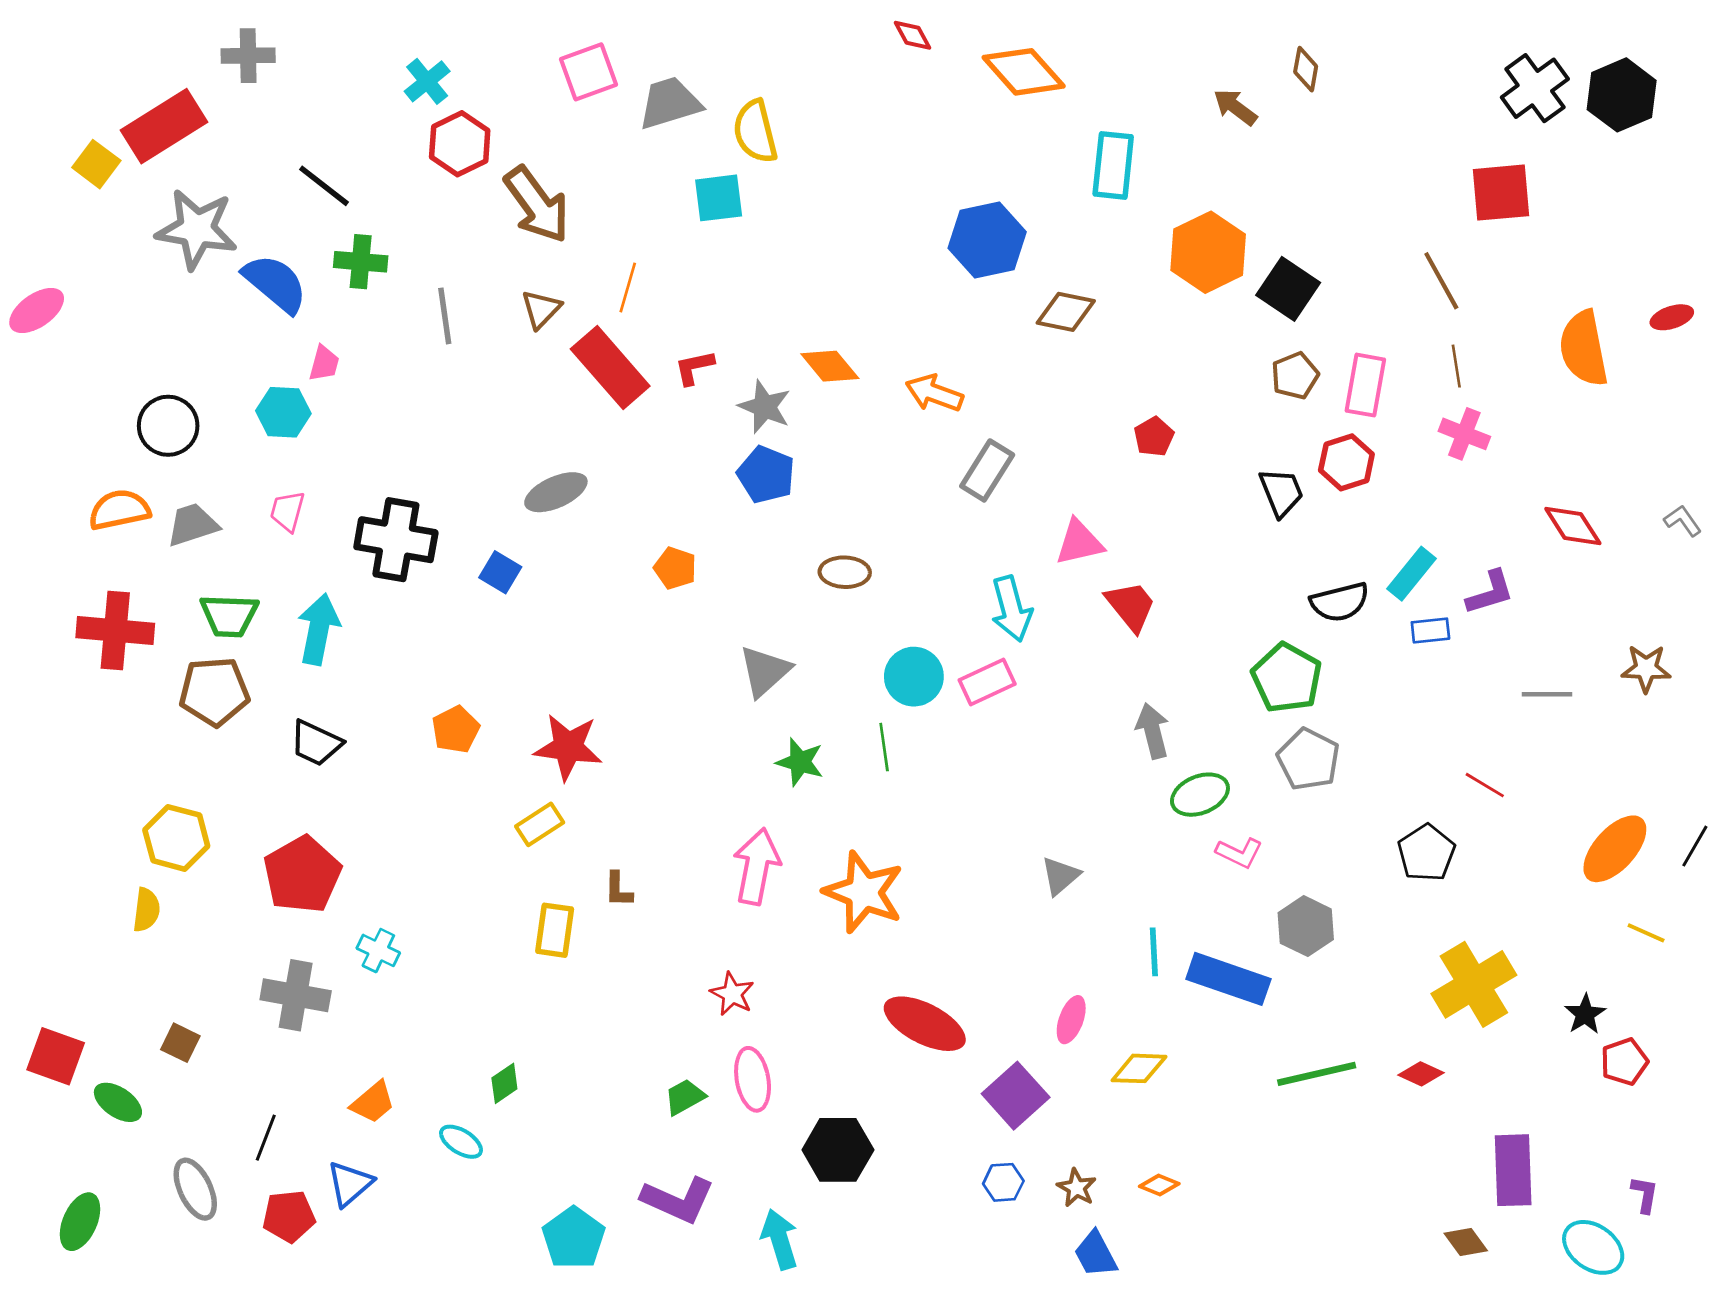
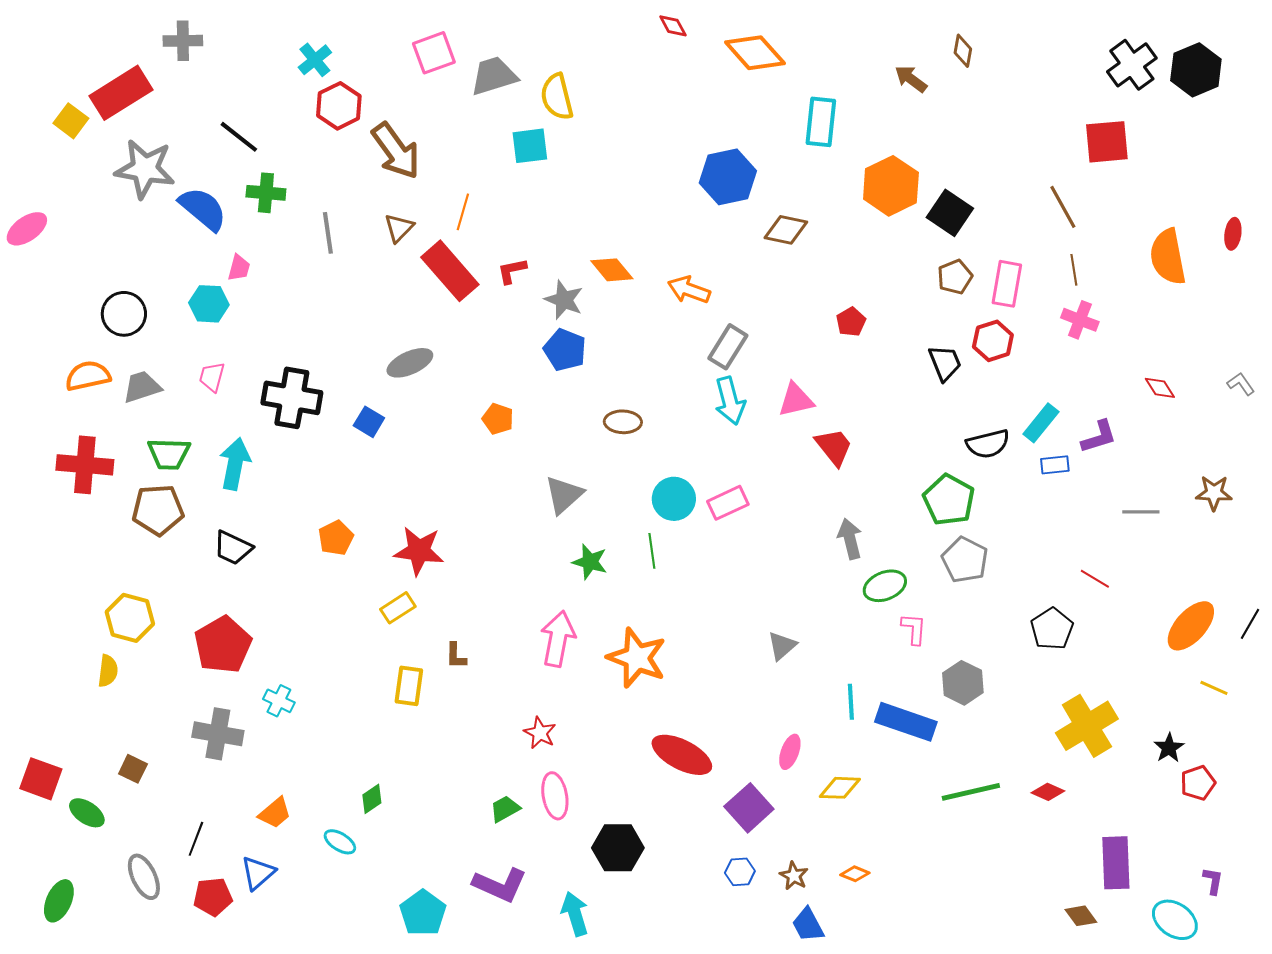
red ellipse: (1672, 317) -> (1233, 234), turned -64
red diamond: (1573, 526) -> (1160, 388), size x0.7
cyan arrow: (1011, 609) -> (730, 401), moved
pink L-shape: (1239, 853) -> (914, 629), turned -112

